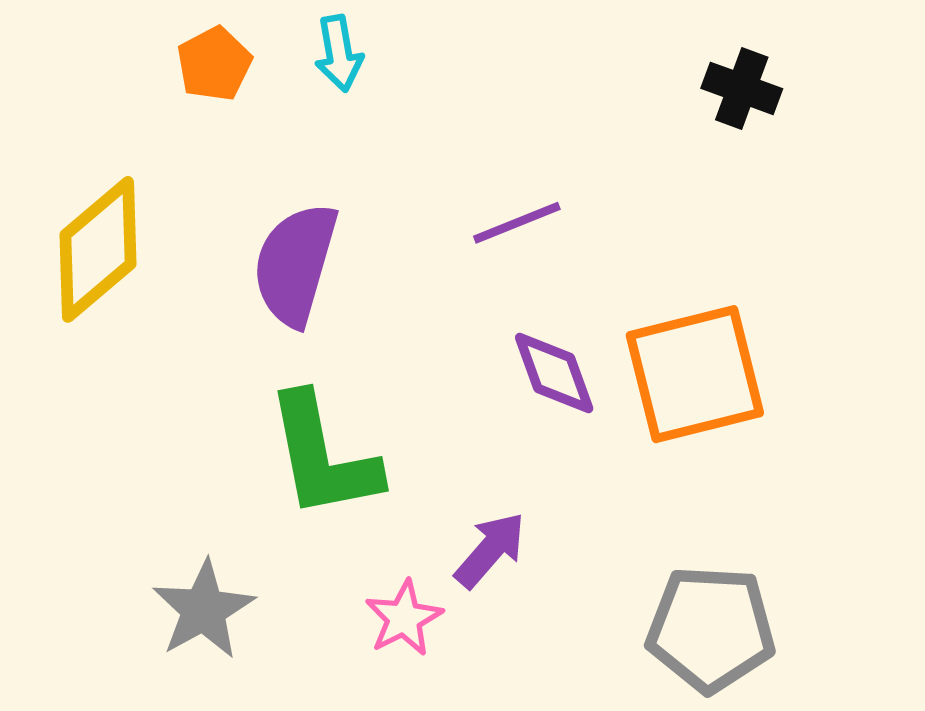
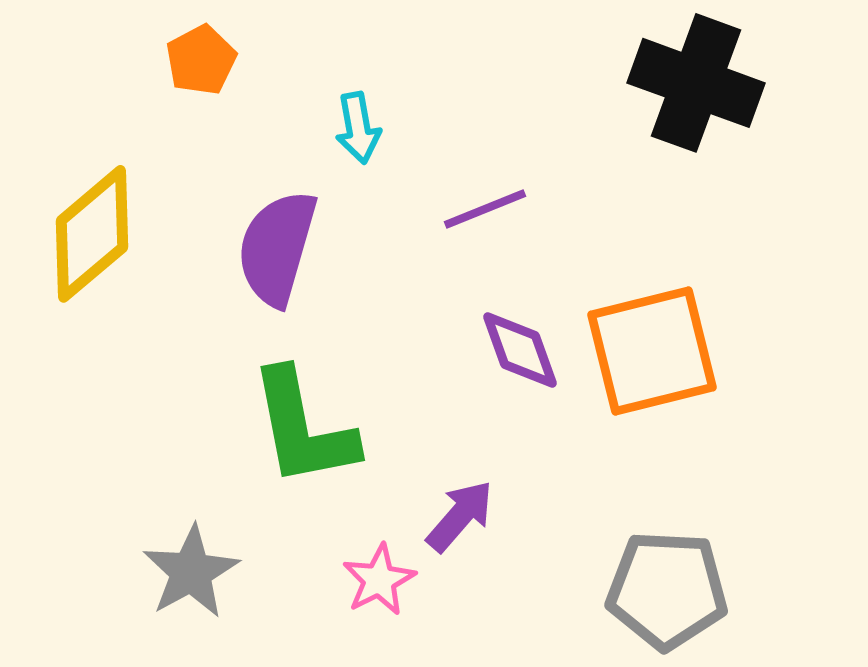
cyan arrow: (339, 53) -> (358, 128), moved
black cross: (742, 88) -> (696, 83), size x1.8

